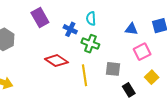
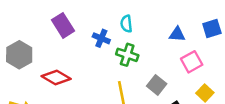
red diamond: (56, 61) -> (56, 77), moved
gray square: (113, 69) -> (157, 85), turned 35

